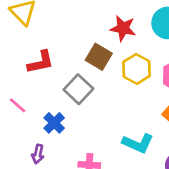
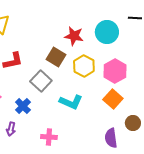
cyan L-shape: (138, 143) -> (71, 102), moved

